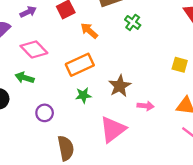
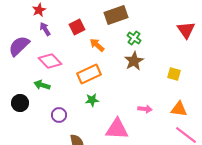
purple arrow: (28, 12) -> (45, 29), turned -96
brown star: (120, 86) -> (134, 61), moved
pink triangle: (113, 129) -> (117, 129), turned 40

